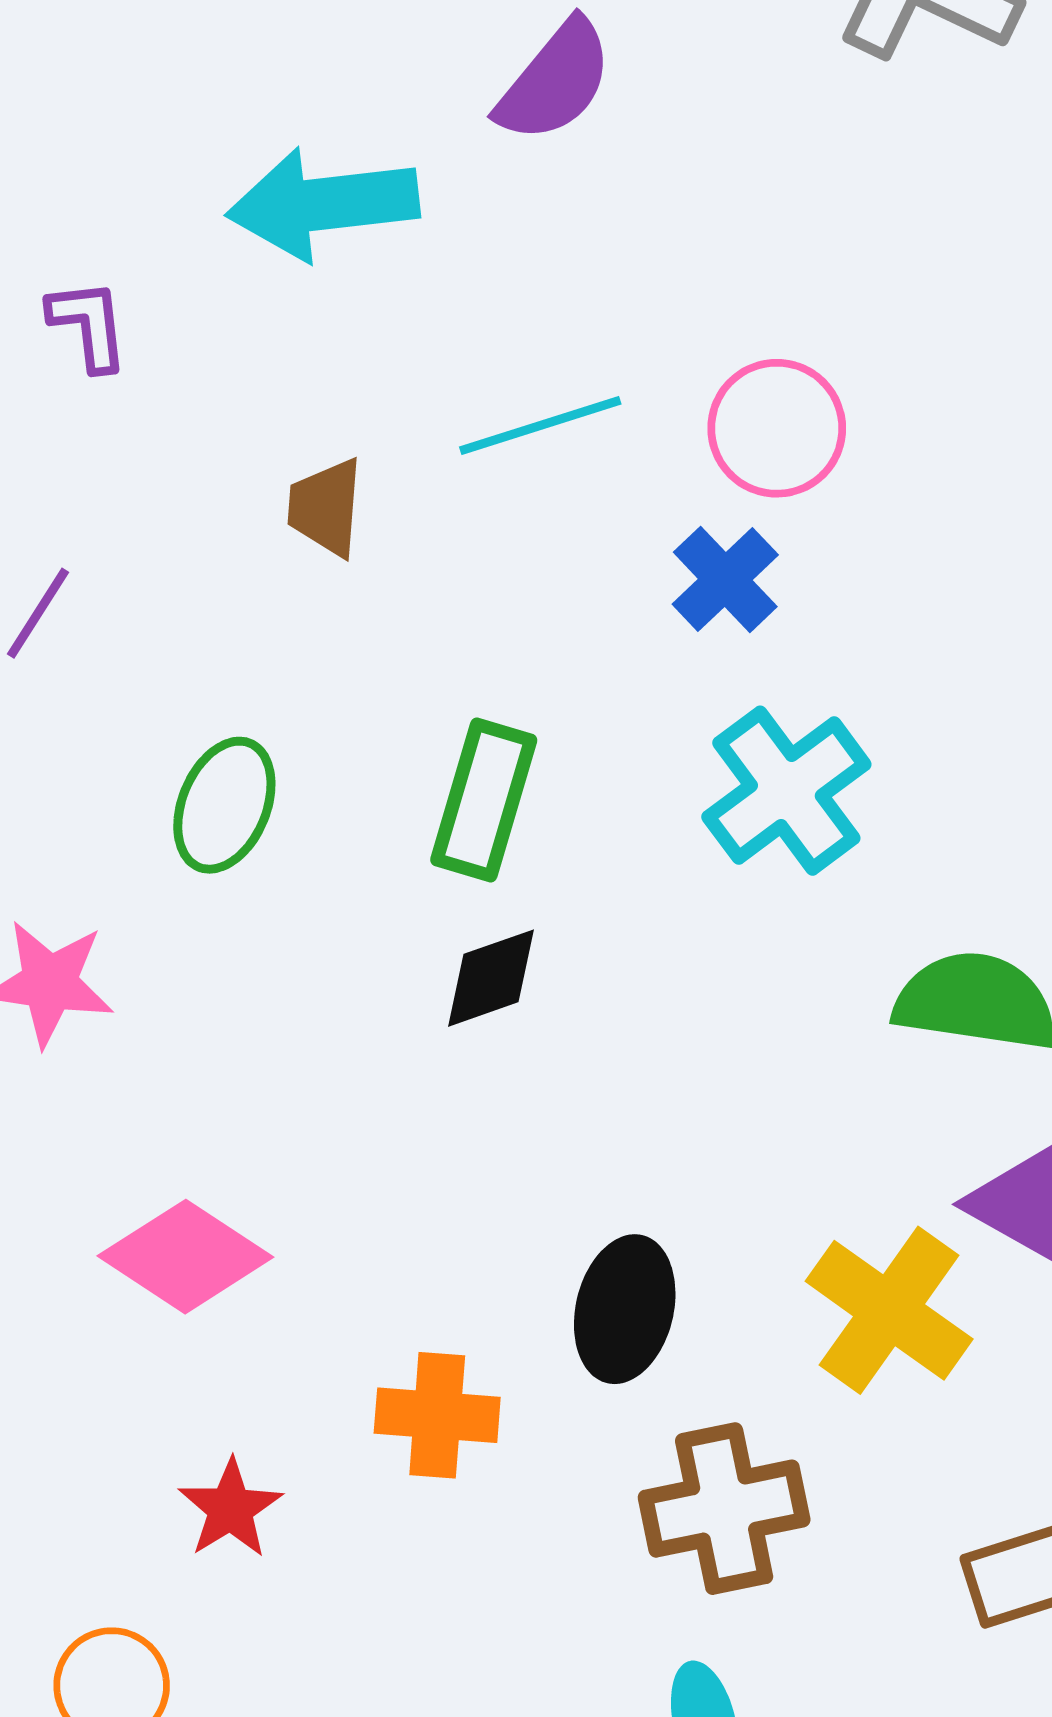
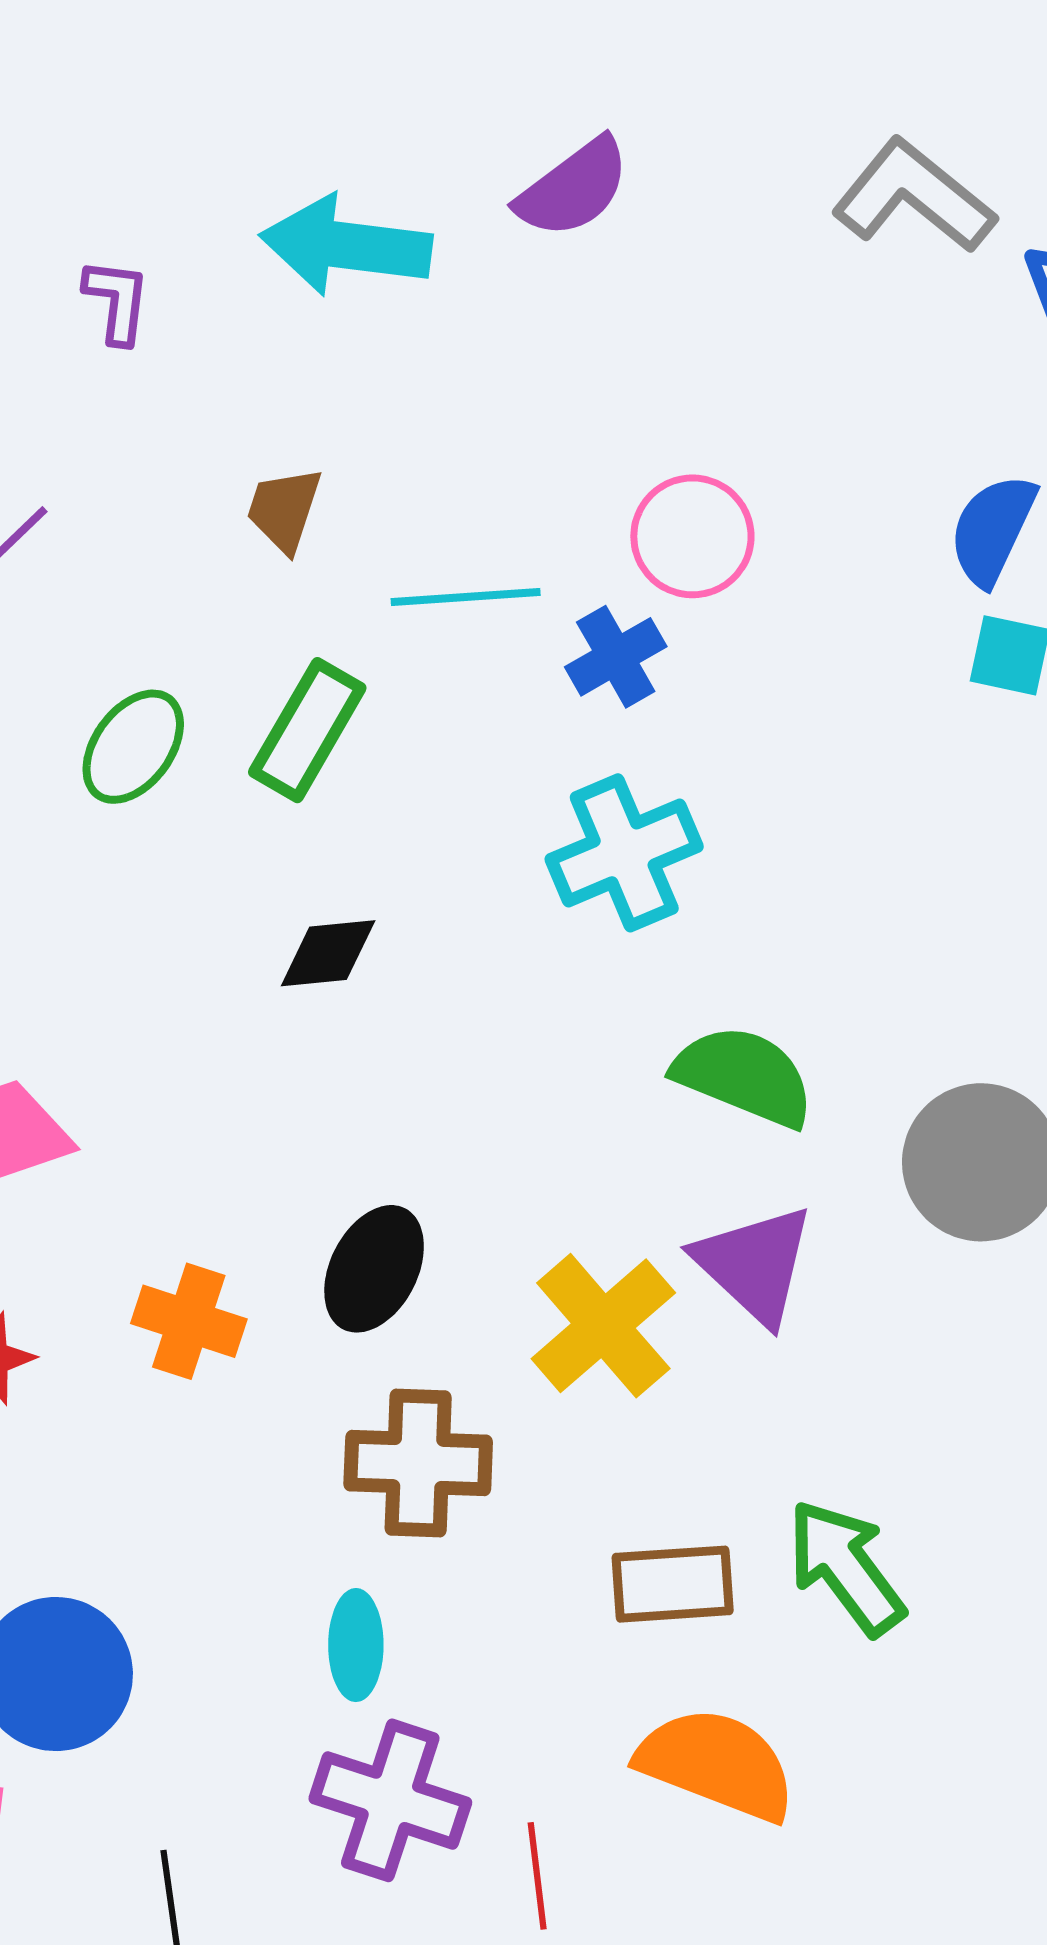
cyan line: (540, 426) -> (466, 597), moved
green rectangle: (484, 800) -> (307, 730), moved

